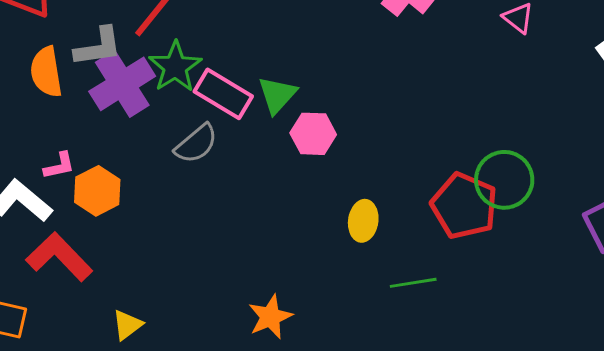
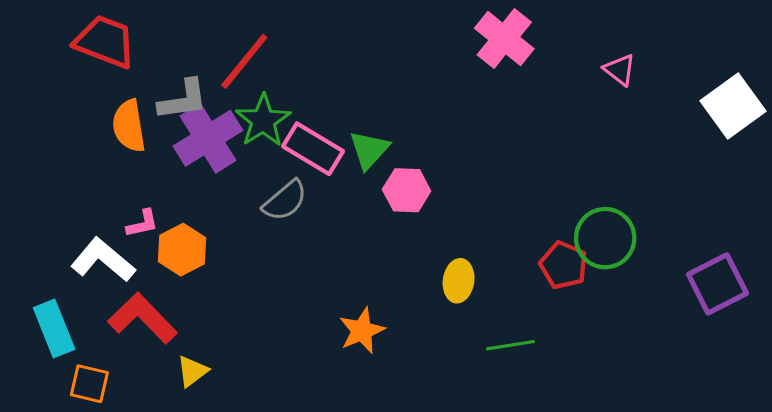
red pentagon: (464, 206) -> (564, 265), size x0.7
orange star: (270, 317) -> (362, 331), moved
yellow triangle: (127, 325) -> (192, 371), moved

